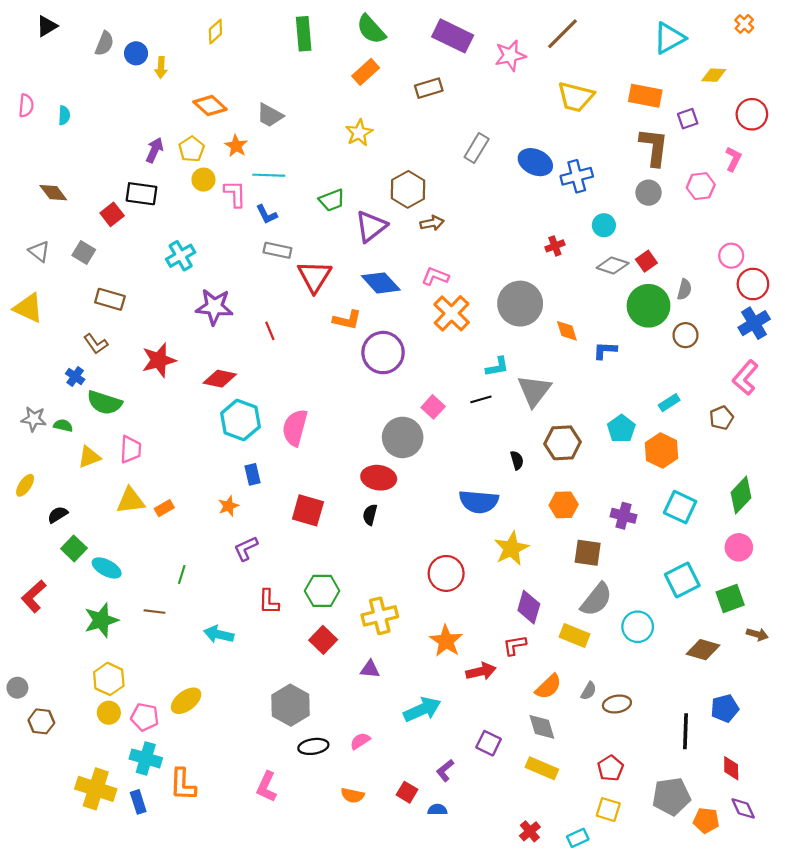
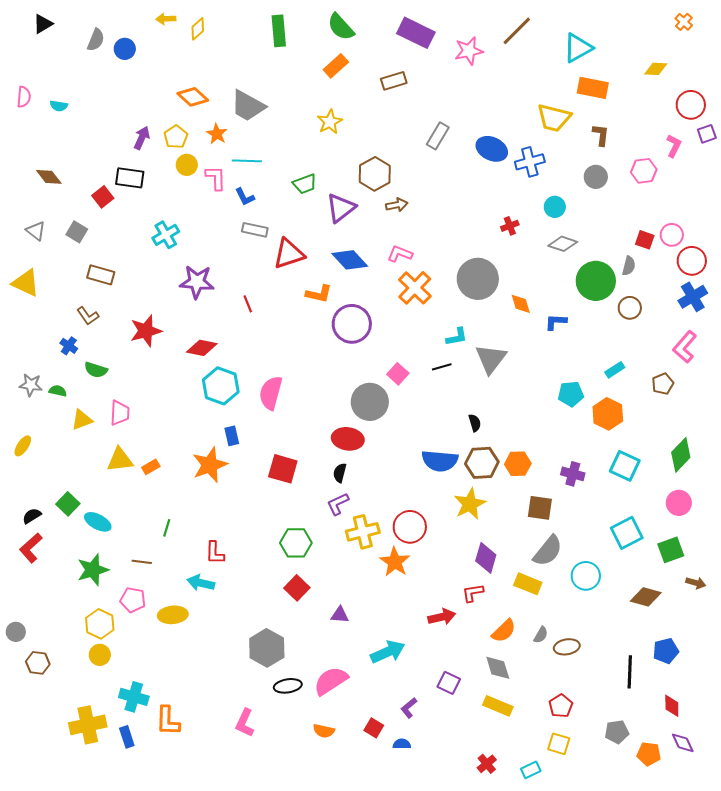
cyan triangle: (669, 38) -> (578, 48), moved
yellow arrow: (161, 67) -> (166, 19), moved, turned 84
yellow trapezoid: (576, 97) -> (554, 118), moved
cyan semicircle: (64, 115) -> (59, 106), turned 96
gray trapezoid: (270, 115) -> (248, 106), size x1.4
purple square: (688, 119) -> (707, 134), moved
brown L-shape: (654, 147) -> (601, 135), size x0.6
red square: (646, 261) -> (645, 240), moved, turned -36
red triangle: (314, 276) -> (289, 254), turned 40
green semicircle: (104, 403) -> (96, 370), size x0.7
cyan pentagon: (621, 429) -> (571, 394), turned 30
brown hexagon: (563, 443) -> (482, 463), moved
orange star: (229, 506) -> (210, 465), size x1.8
black semicircle: (58, 515) -> (32, 516), moved
purple L-shape: (246, 548) -> (338, 504), moved
red L-shape: (269, 602) -> (215, 553), moved
yellow cross: (380, 616) -> (363, 532), moved
orange star: (446, 641) -> (395, 562), moved
yellow ellipse: (186, 701) -> (173, 615), moved, turned 32
pink pentagon: (145, 717) -> (133, 600), moved
pink semicircle: (360, 741) -> (331, 681), size x1.8
yellow cross: (96, 789) -> (88, 725), turned -30
gray pentagon: (671, 796) -> (617, 732), size x0.7

